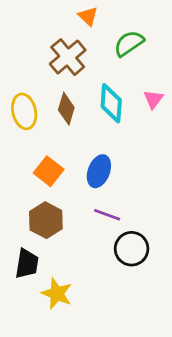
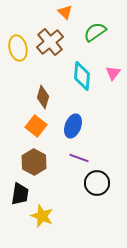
brown diamond: (66, 109) -> (43, 97), moved
yellow ellipse: (24, 111) -> (18, 48), moved

